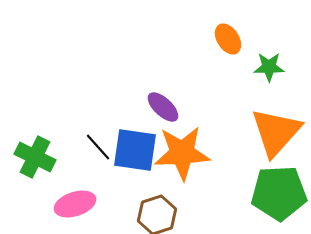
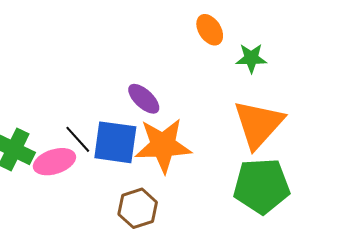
pink ellipse: (75, 204) -> (54, 162), moved

